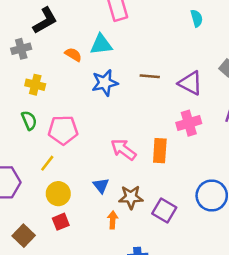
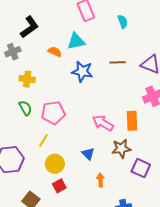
cyan semicircle: (197, 18) -> (123, 22), moved
blue star: (105, 83) -> (82, 71), turned 30
brown star: (131, 197) -> (121, 149), moved

